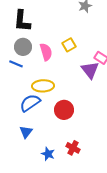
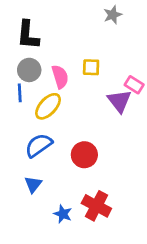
yellow square: (69, 45) -> (91, 67), turned 32
blue line: (16, 64) -> (20, 93), turned 64
yellow ellipse: (43, 86) -> (48, 106), moved, turned -45
red cross: (73, 148) -> (96, 206), size x1.5

